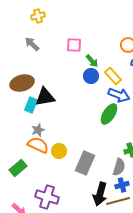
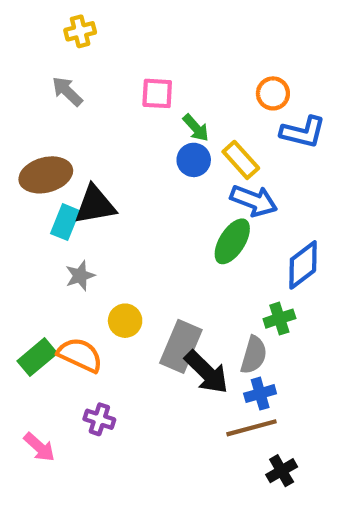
orange semicircle: (38, 145) -> (80, 355), moved
black arrow: (100, 194) -> (207, 372), moved, turned -60
purple cross: (47, 197) -> (99, 419), size x0.6

